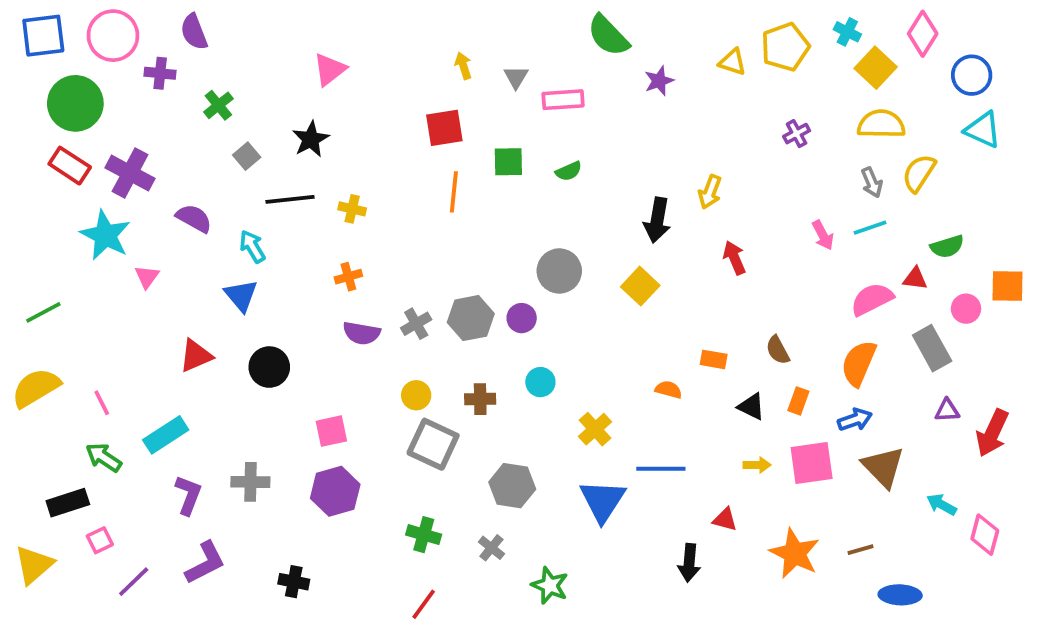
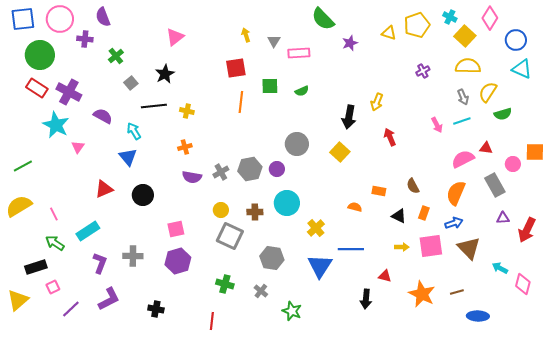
green semicircle: (947, 247) -> (503, 114), moved
cyan circle: (540, 382) -> (287, 203), size x1.6
red line: (424, 604) -> (212, 321), moved, turned -30

